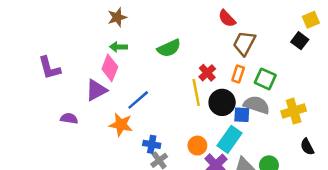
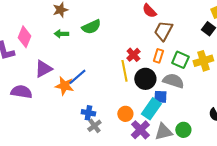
green semicircle: (169, 48) -> (91, 27), moved
pink diamond: (110, 68) -> (24, 37), moved
yellow cross: (294, 111) -> (203, 61), moved
blue square: (242, 115) -> (160, 97), moved
purple semicircle: (69, 118) -> (21, 92), size x1.5
orange star: (121, 125) -> (64, 86), moved

